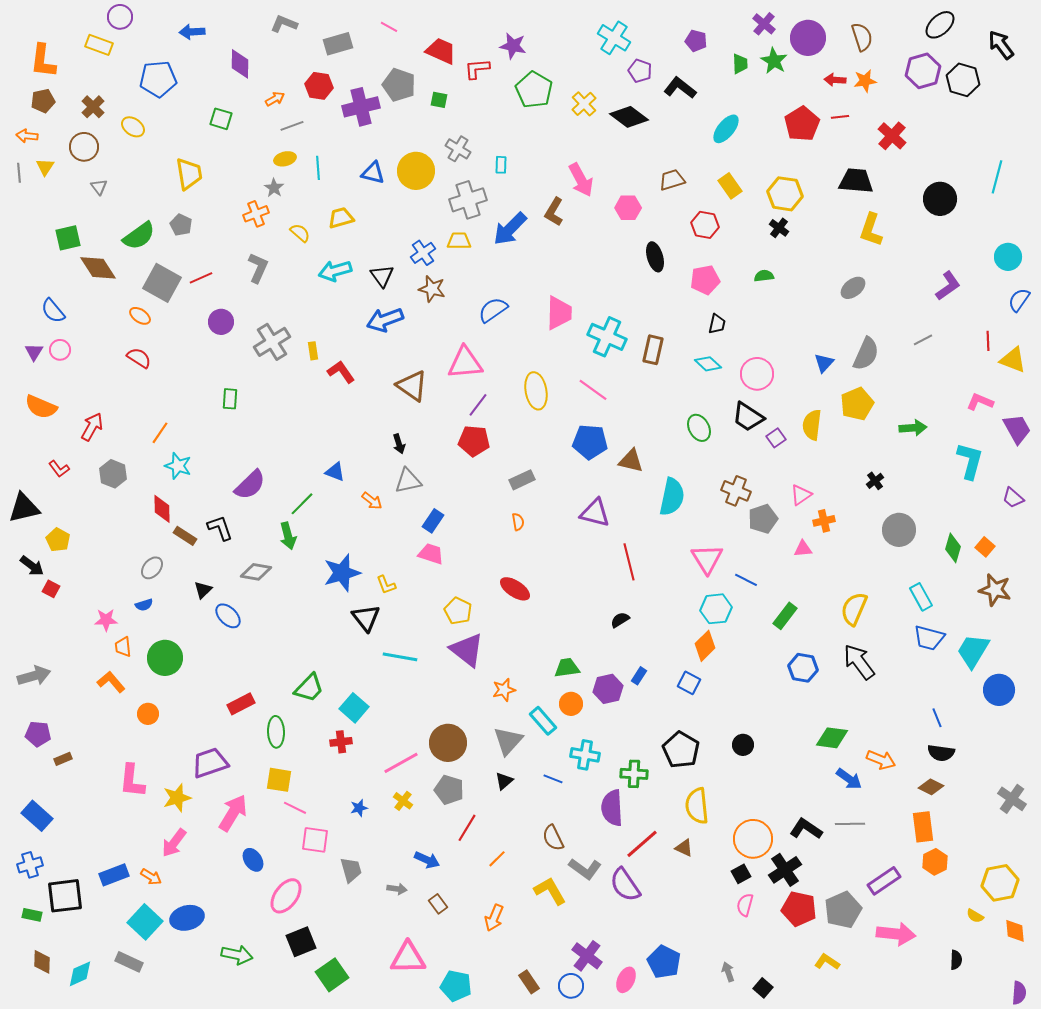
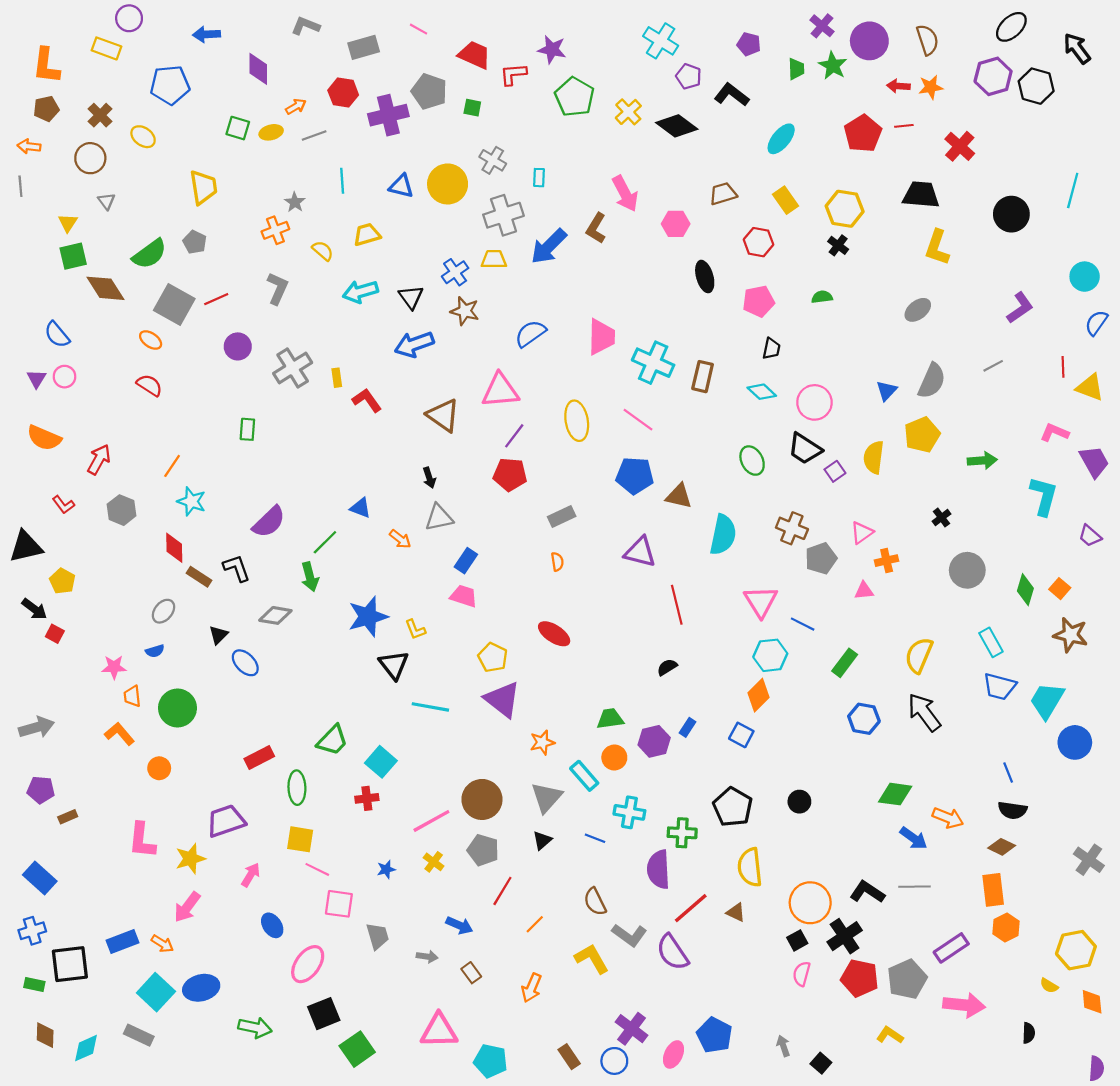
yellow ellipse: (285, 159) -> (271, 132), moved
yellow triangle: (45, 167) -> (68, 223), moved
pink arrow: (233, 813) -> (251, 875), size x0.6

